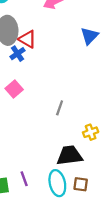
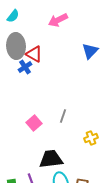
pink square: (14, 89) -> (34, 123), moved
black trapezoid: (70, 155) -> (51, 159), moved

